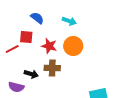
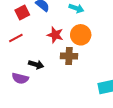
red square: (26, 37) -> (22, 13), moved, turned -32
brown cross: (52, 68) -> (69, 56), moved

